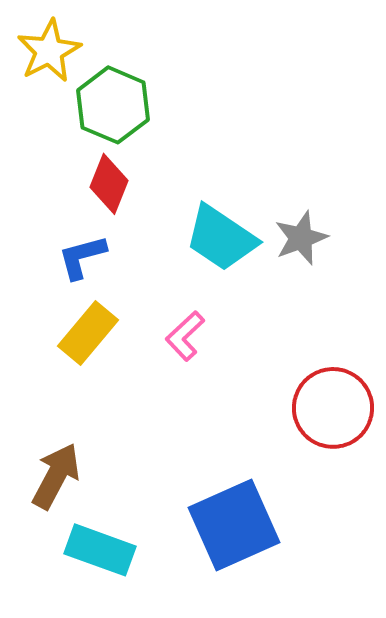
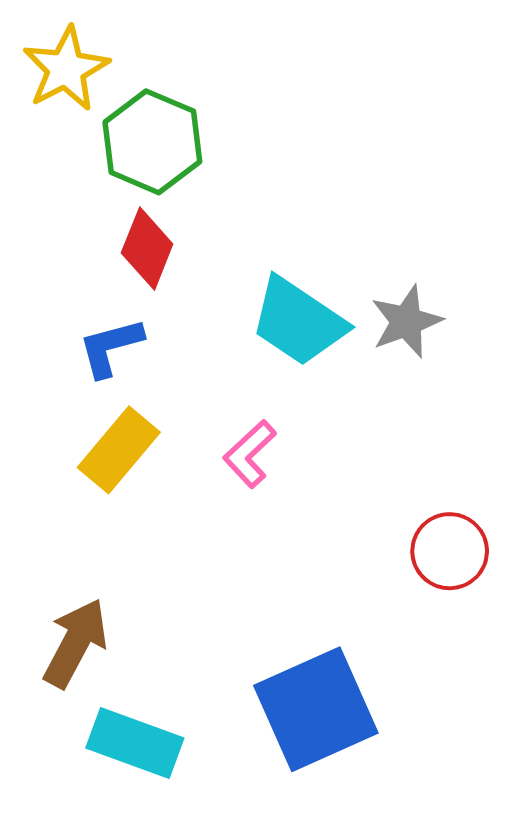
red circle: (333, 408) -> (450, 551), size x0.7

